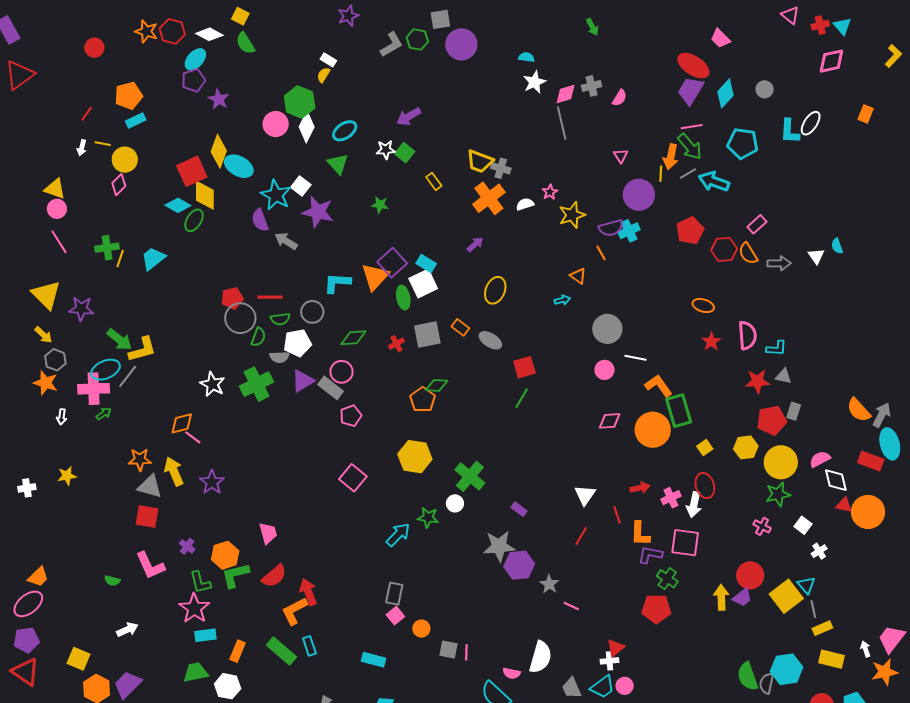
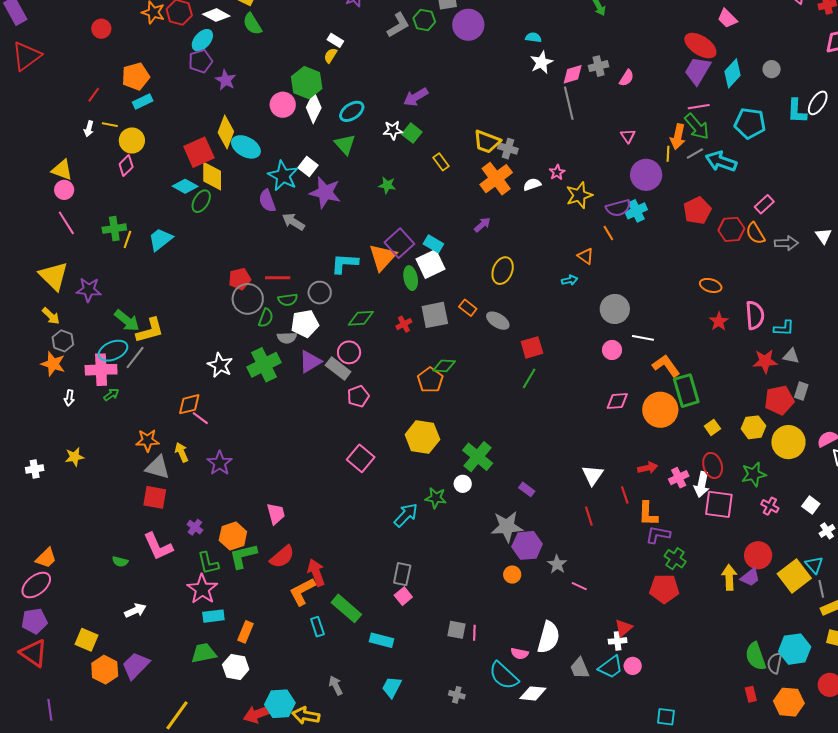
yellow arrow: (174, 471) -> (182, 452), size x0.7
green star: (778, 494) -> (754, 474), moved
red line: (581, 536) -> (589, 516), turned -48
pink square: (685, 543) -> (719, 504), moved
orange circle: (421, 629) -> (512, 575), moved
green rectangle: (281, 651) -> (346, 608), moved

